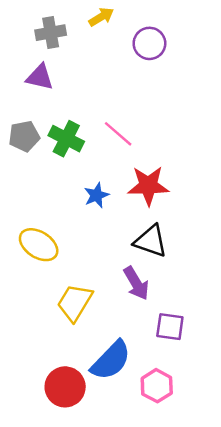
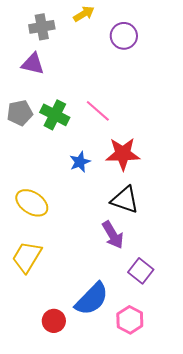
yellow trapezoid: (75, 303) -> (27, 257), moved
purple square: (170, 327) -> (141, 271), turned 30
red circle: (65, 387) -> (54, 321), size x0.7

